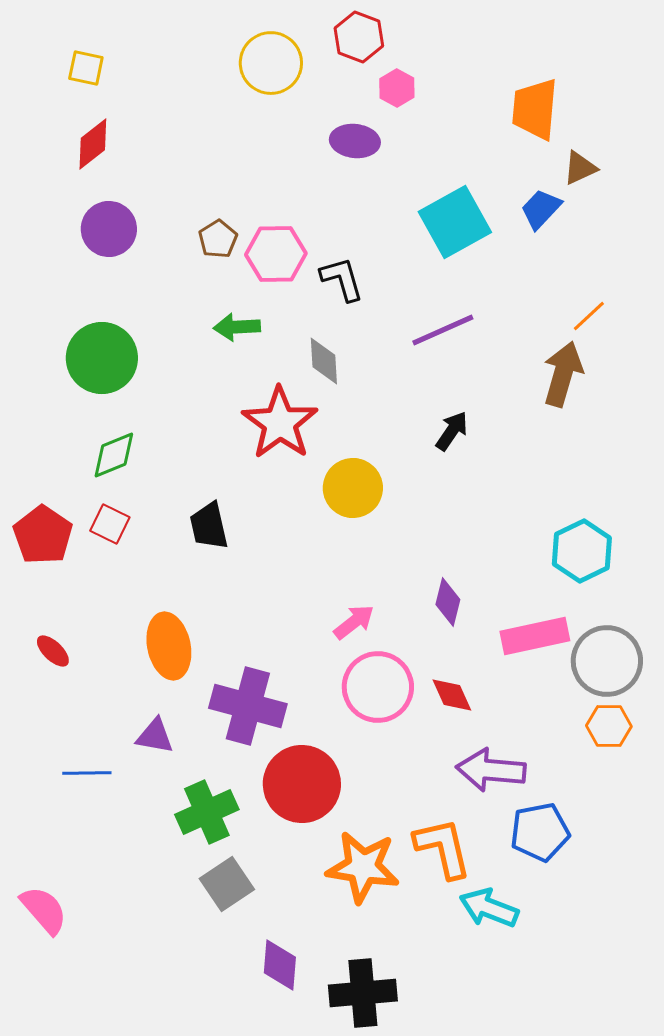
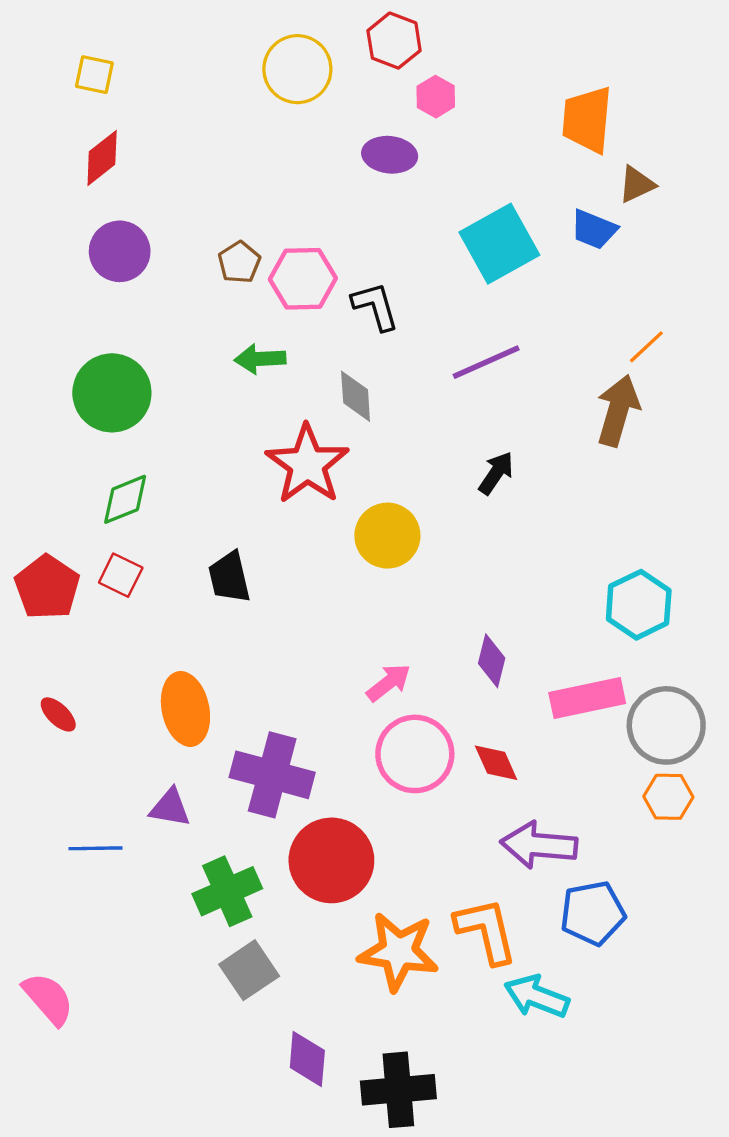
blue trapezoid: (541, 209) -> (594, 229), turned -111

